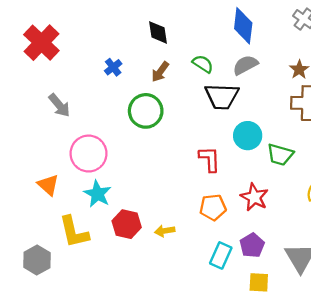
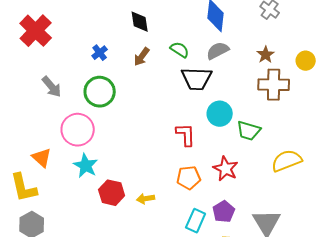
green circle: (146, 111) -> (100, 92), moved
yellow L-shape: (74, 232) -> (24, 188), moved

